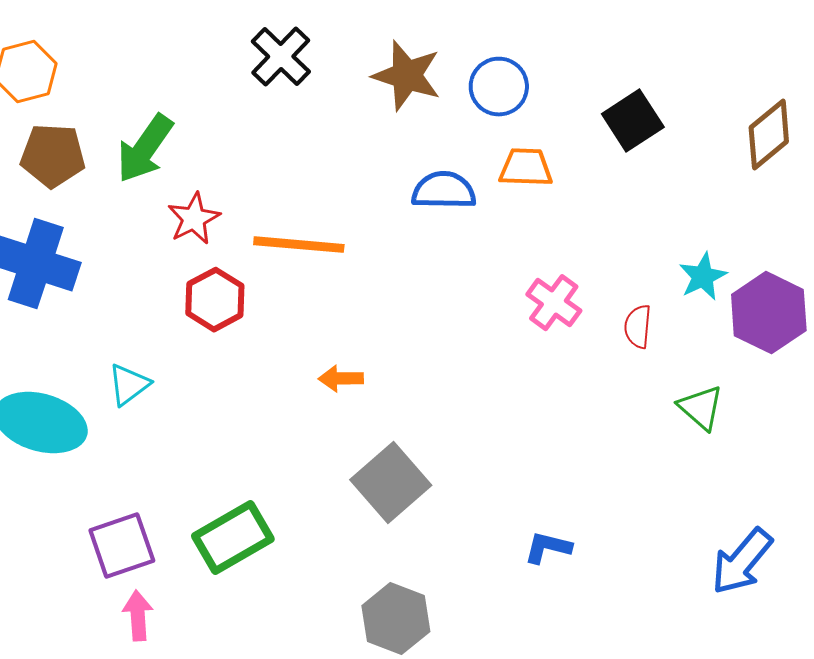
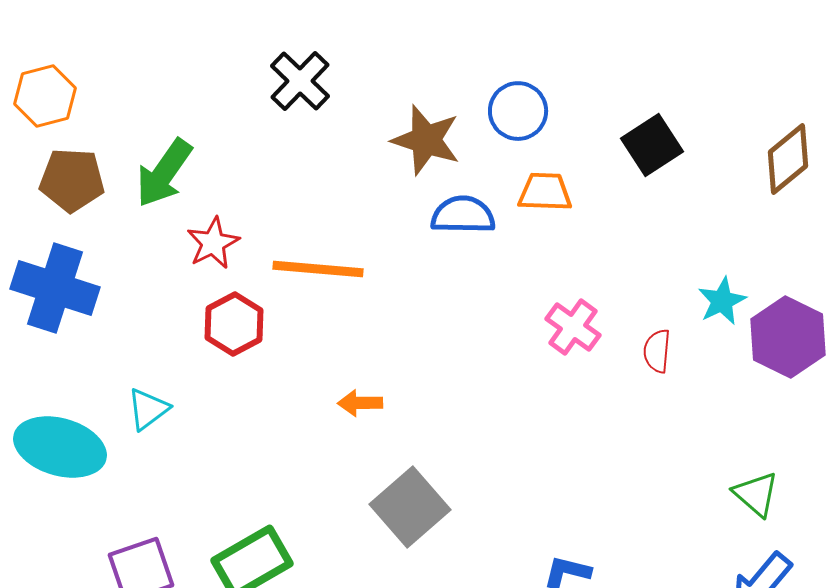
brown star: (407, 76) -> (426, 140), moved
green triangle: (701, 408) -> (756, 494), moved

